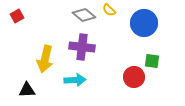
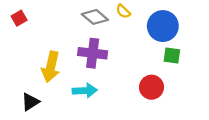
green square: (152, 61) -> (172, 55), moved
black triangle: (27, 90) -> (30, 102), turned -30

